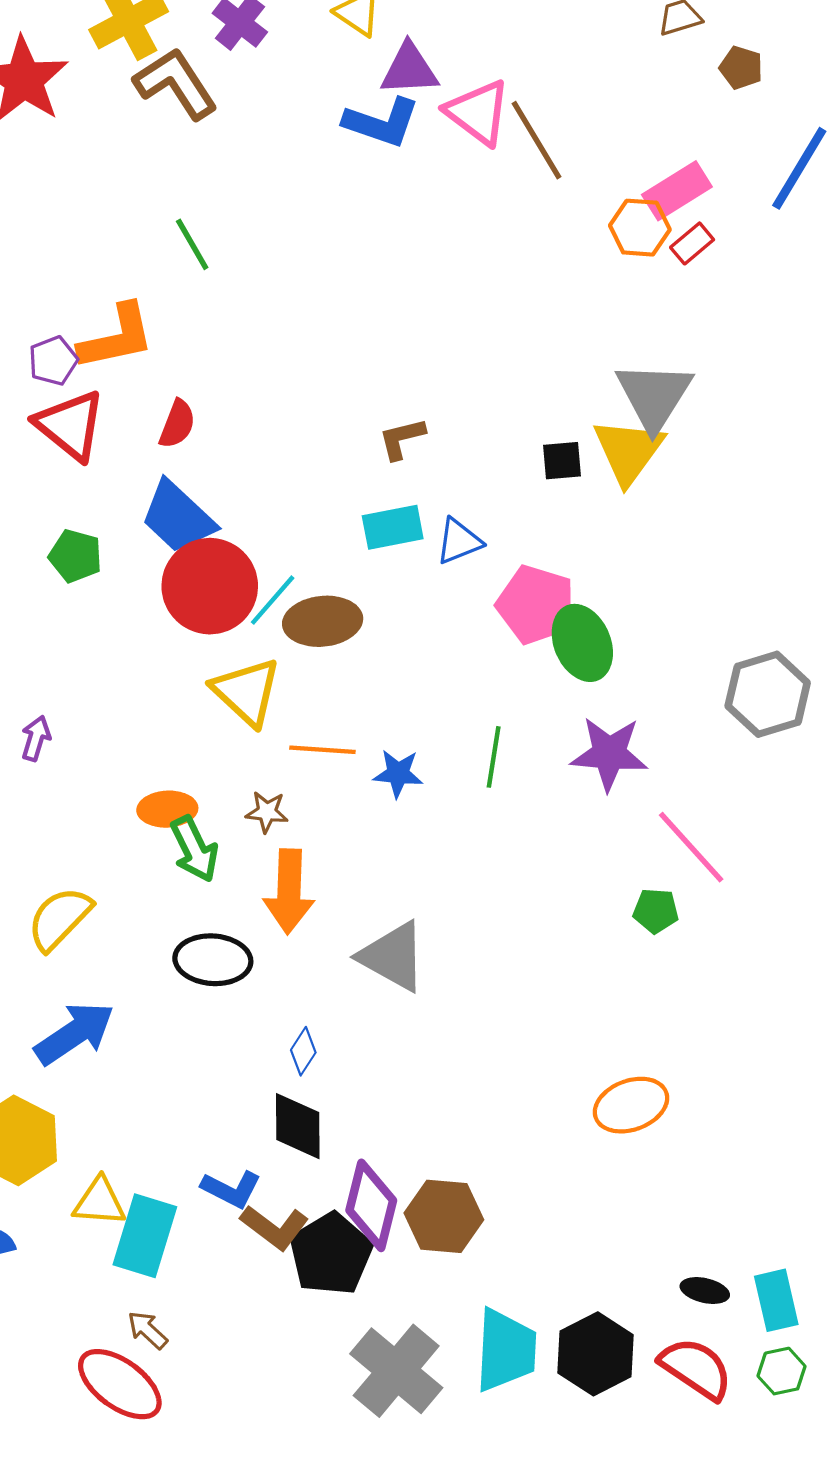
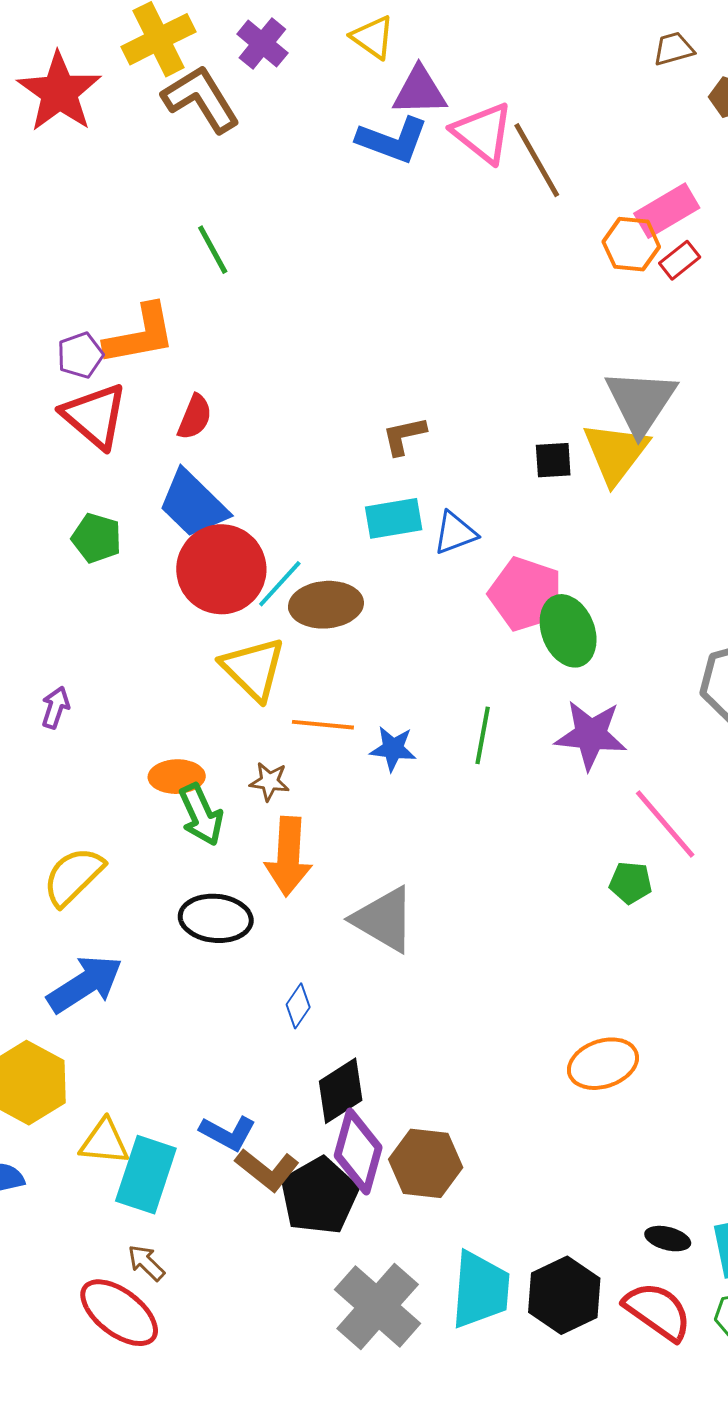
black diamond: (298, 1126) -> (341, 1091), moved, turned 56

